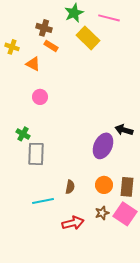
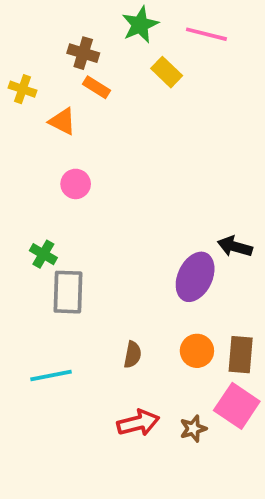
yellow rectangle: (88, 38) -> (167, 72), size x0.7
cyan line: (43, 201) -> (51, 375), moved
brown star: (102, 213) -> (193, 429), moved

